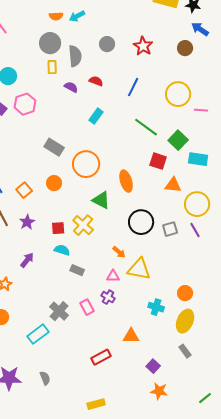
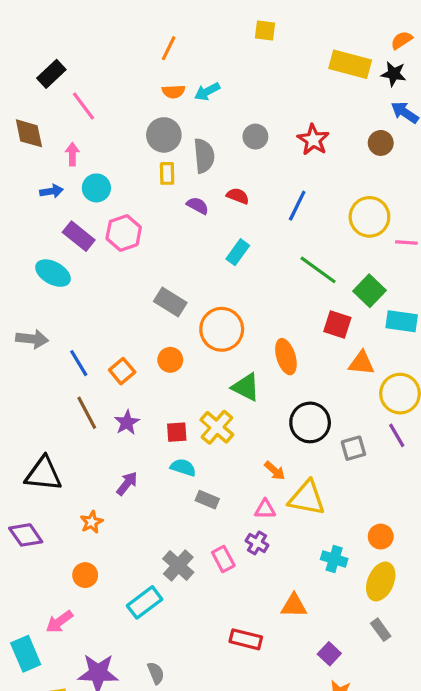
gray square: (170, 229) -> (353, 448), moved
red rectangle: (101, 357) -> (246, 639), turned 42

